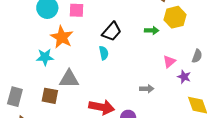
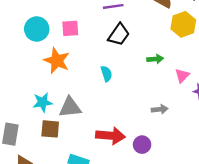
green arrow: (152, 30) -> (155, 59), moved
black trapezoid: (112, 31) -> (119, 35), moved
cyan star: (45, 57) -> (43, 102), moved

